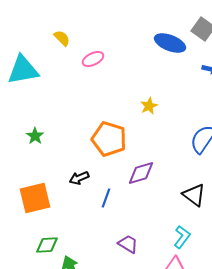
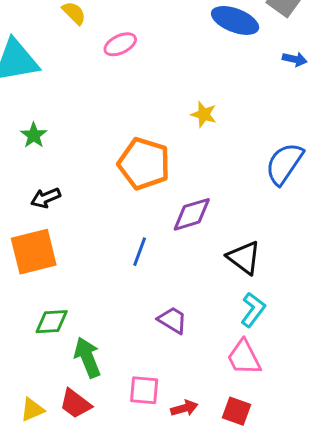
yellow star: (149, 106) -> (204, 114), turned -30
green star: (35, 136) -> (34, 135), moved
black arrow: (79, 178) -> (46, 198), moved
black triangle: (194, 195) -> (244, 258), moved

